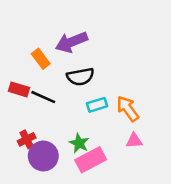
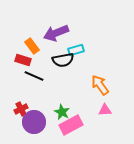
red rectangle: (19, 89) -> (23, 60), moved
cyan rectangle: (97, 105) -> (76, 50), moved

